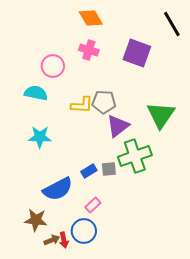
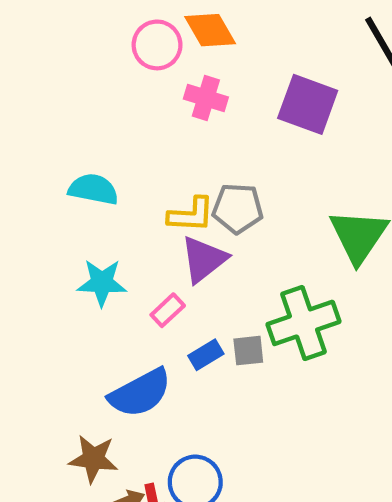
pink circle: (53, 66) -> (157, 45), moved
purple triangle: (118, 126) -> (204, 259), moved
pink rectangle: (93, 205) -> (168, 310), moved

